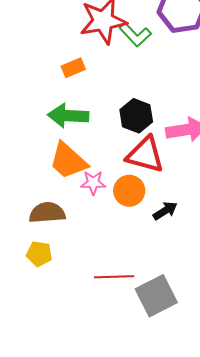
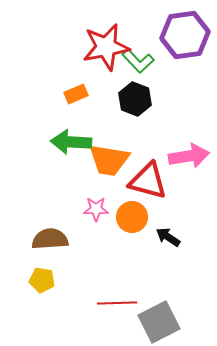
black hexagon: (136, 116) -> (135, 99), moved
orange trapezoid: (68, 161) -> (109, 160), moved, turned -33
black arrow: (165, 211) -> (168, 237), turned -115

